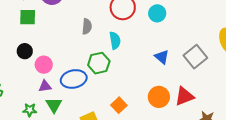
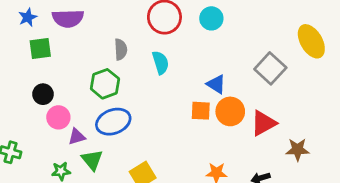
blue triangle: (162, 57) -> (216, 84), moved
green hexagon: (99, 63) -> (105, 84), moved
pink circle: (44, 65) -> (58, 117), moved
orange circle: (159, 97) -> (230, 111), moved
orange square: (119, 105) -> (201, 111), moved, turned -35

